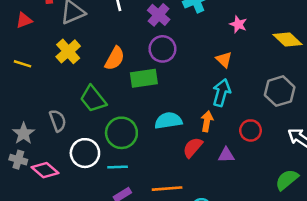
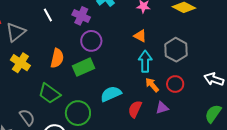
gray hexagon: (280, 91) -> (176, 50), moved
orange arrow: (207, 121) -> (152, 85), moved, turned -35

